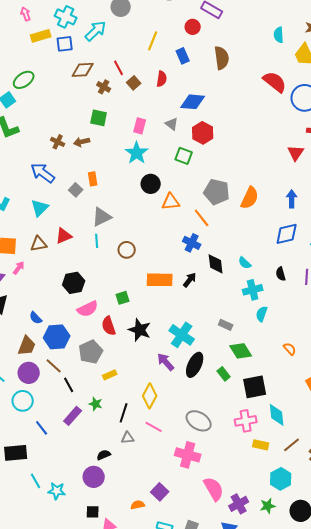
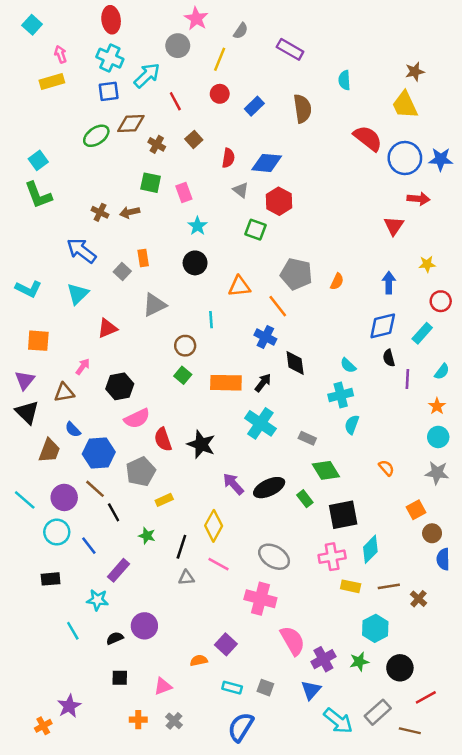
red circle: (193, 27) -> (220, 94), moved
cyan semicircle: (279, 35) -> (344, 80), moved
yellow rectangle: (41, 36) -> (52, 81), moved
yellow line: (153, 41) -> (220, 59), moved
blue rectangle: (183, 56) -> (254, 106), turned 70
red line: (119, 68) -> (175, 101), moved
red semicircle: (162, 79) -> (228, 158), moved
green ellipse: (24, 80) -> (96, 136), moved
pink rectangle: (140, 126) -> (184, 193), moved, turned -35
cyan star: (137, 153) -> (197, 226), size x0.7
black circle: (151, 184) -> (195, 263), moved
orange semicircle: (250, 198) -> (337, 281), size x0.6
cyan line: (97, 241) -> (211, 320), moved
brown triangle: (39, 244) -> (64, 393), moved
cyan semicircle: (245, 263) -> (348, 365), moved
pink arrow: (19, 268) -> (83, 367), moved
black semicircle: (281, 274) -> (389, 358), moved
green square: (123, 298) -> (183, 375), moved, turned -32
cyan cross: (182, 335) -> (260, 423), moved
brown trapezoid: (27, 346) -> (49, 451), moved
black ellipse: (195, 365) -> (269, 488), turned 40
cyan diamond: (277, 415) -> (370, 549), turned 50
purple rectangle: (73, 416) -> (118, 570), moved
blue line: (42, 428) -> (89, 546), moved
brown line: (292, 445) -> (389, 586), turned 30
black rectangle: (16, 453) -> (51, 579), moved, size x0.7
black semicircle: (104, 455) -> (115, 638), moved
cyan star: (57, 491) -> (98, 600), moved
black square: (93, 512) -> (120, 678), moved

